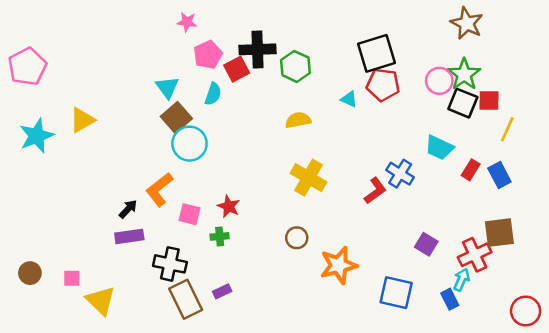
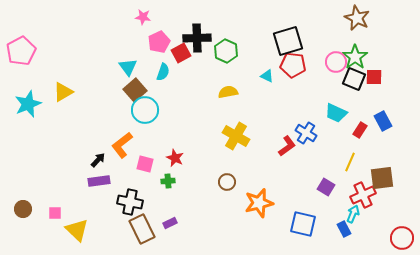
yellow line: (507, 129) -> (350, 162), moved
blue rectangle: (499, 175) -> (383, 121), moved

